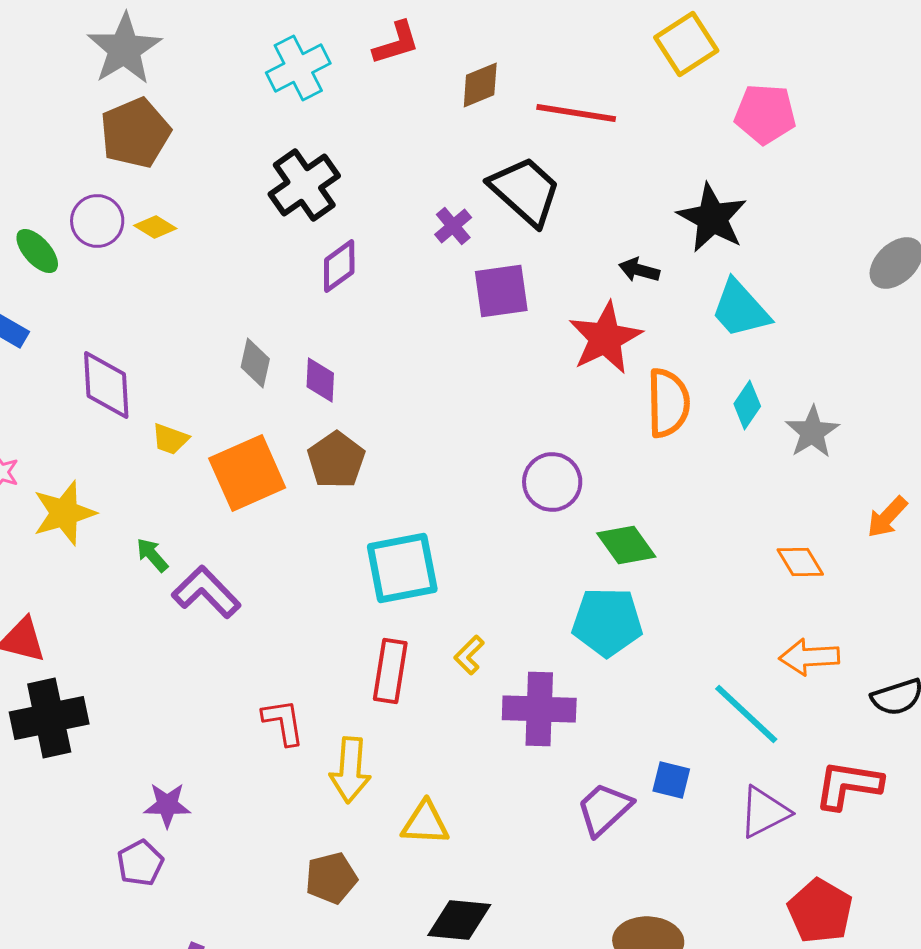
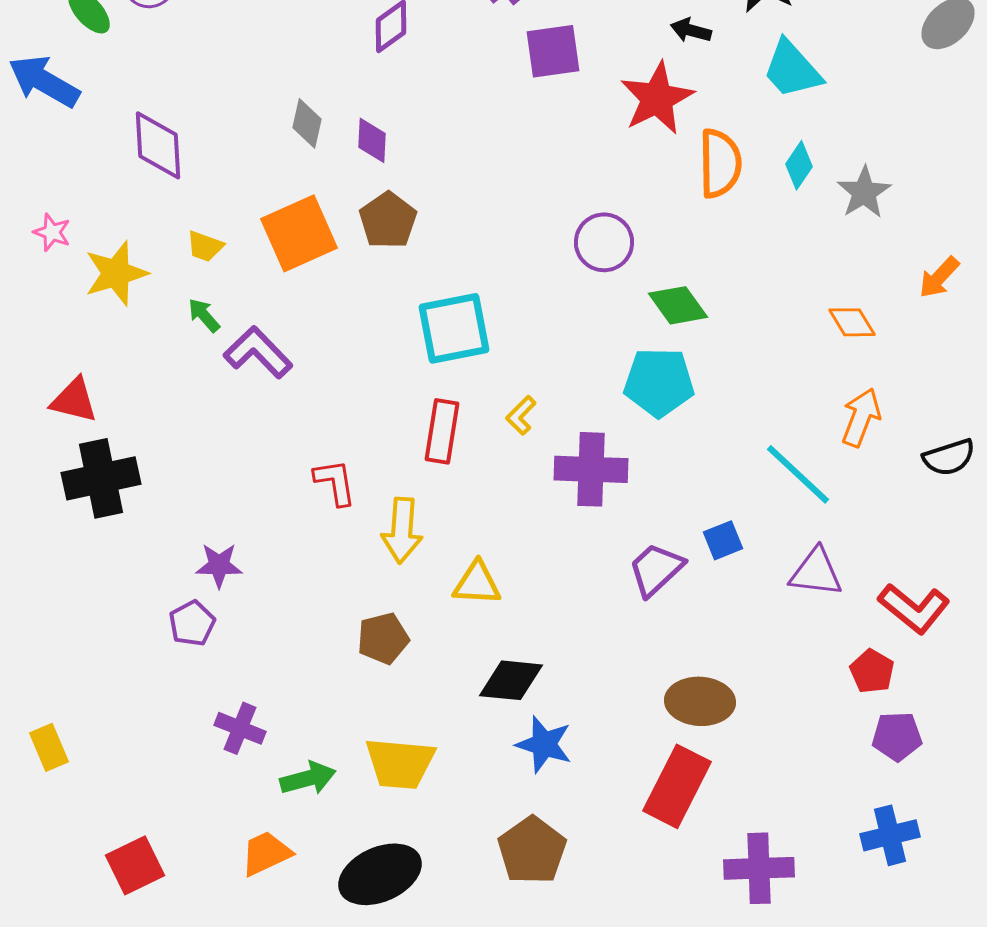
yellow trapezoid: (170, 439) -> (205, 246), moved
orange arrow: (809, 657) -> (861, 417), turned 114
blue square: (671, 780) -> (723, 540), turned -36
red L-shape: (848, 785) -> (914, 608), moved, turned -150
purple triangle: (764, 812) -> (816, 572), turned 34
red pentagon: (820, 911) -> (872, 671), size x0.7

